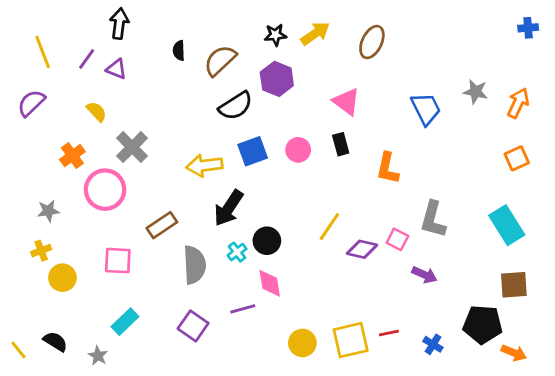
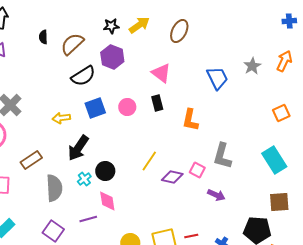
gray star: (476, 92) -> (252, 66), turned 30
orange arrow: (518, 103) -> (284, 61), moved
yellow arrow: (204, 165) -> (61, 118), size x0.7

